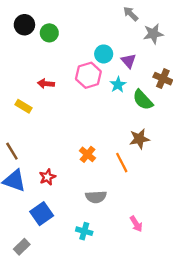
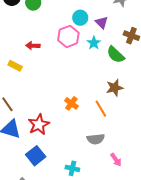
red star: (47, 177) -> (39, 124), size x1.5
gray semicircle: (96, 197) -> (96, 139), moved

